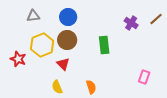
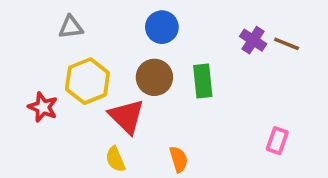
blue circle: (68, 17) -> (162, 27), moved
brown line: (156, 19) -> (287, 44), moved, turned 64
brown circle: (67, 40) -> (154, 77), moved
red triangle: (63, 64) -> (127, 116), size x1.5

